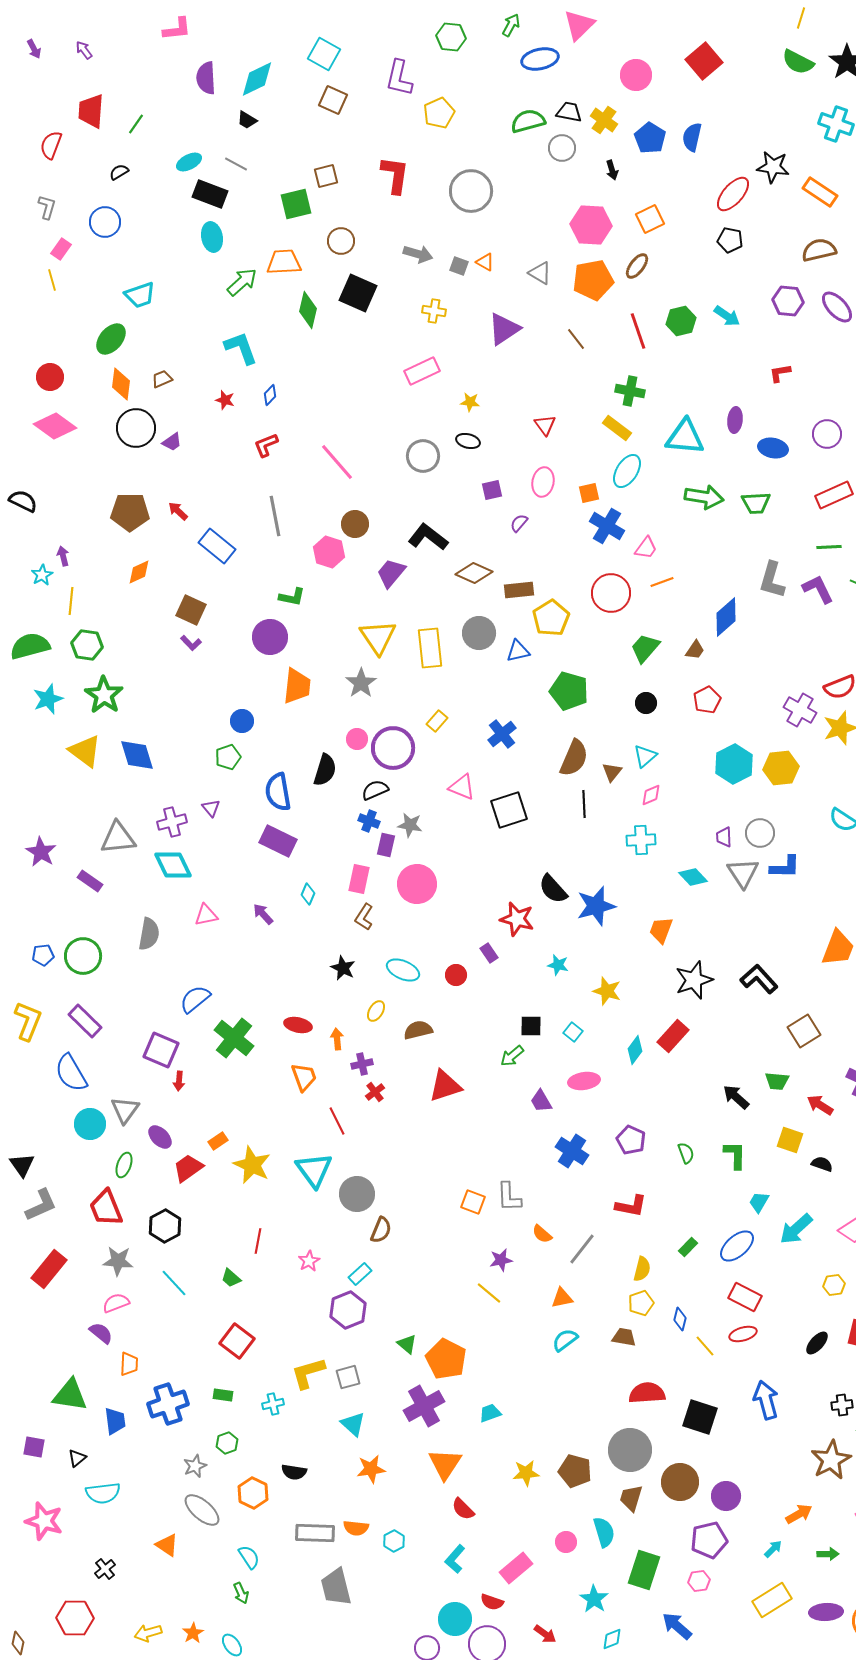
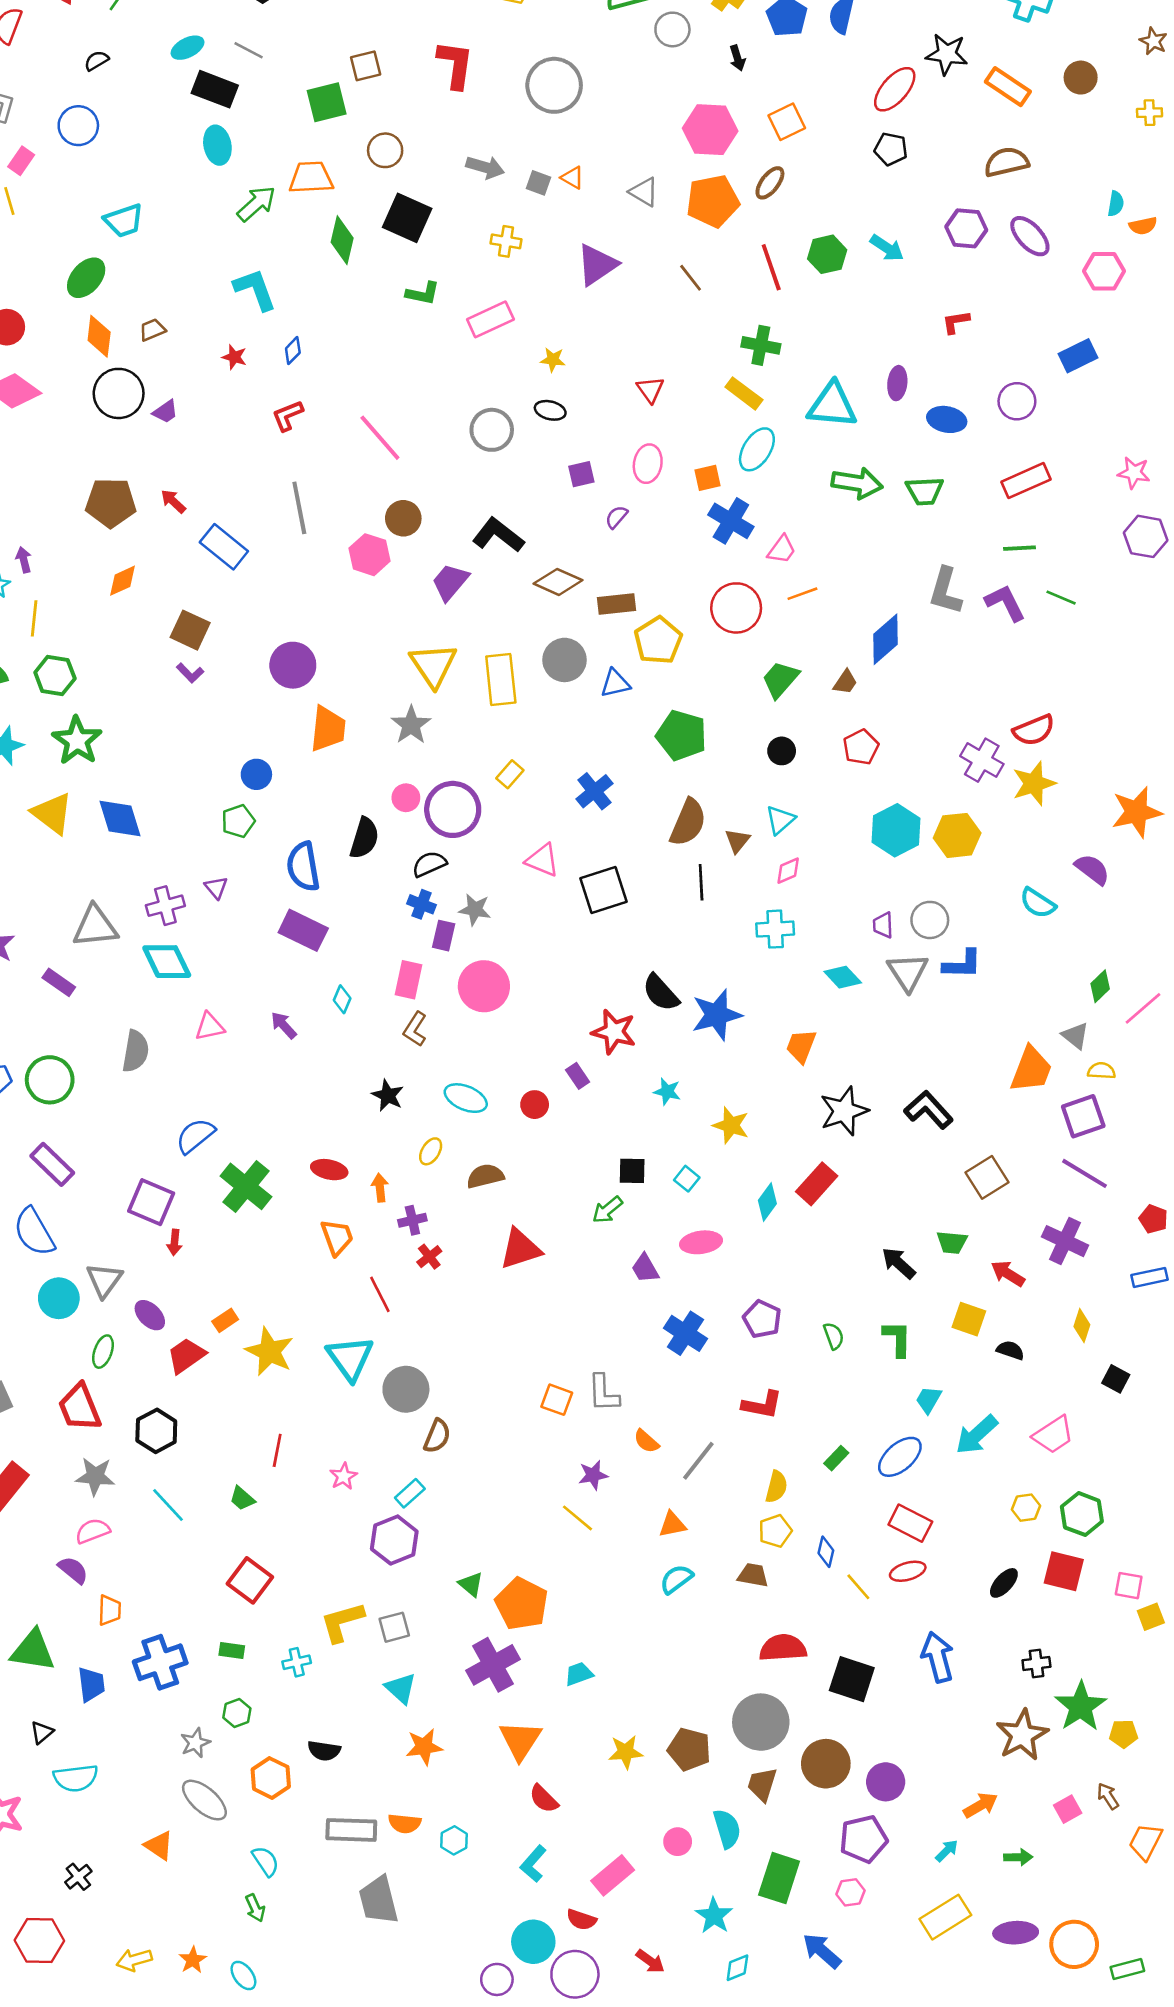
green L-shape: (292, 597) -> (423, 293), moved

